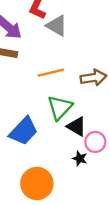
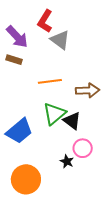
black triangle: (77, 126) -> (72, 121), moved

